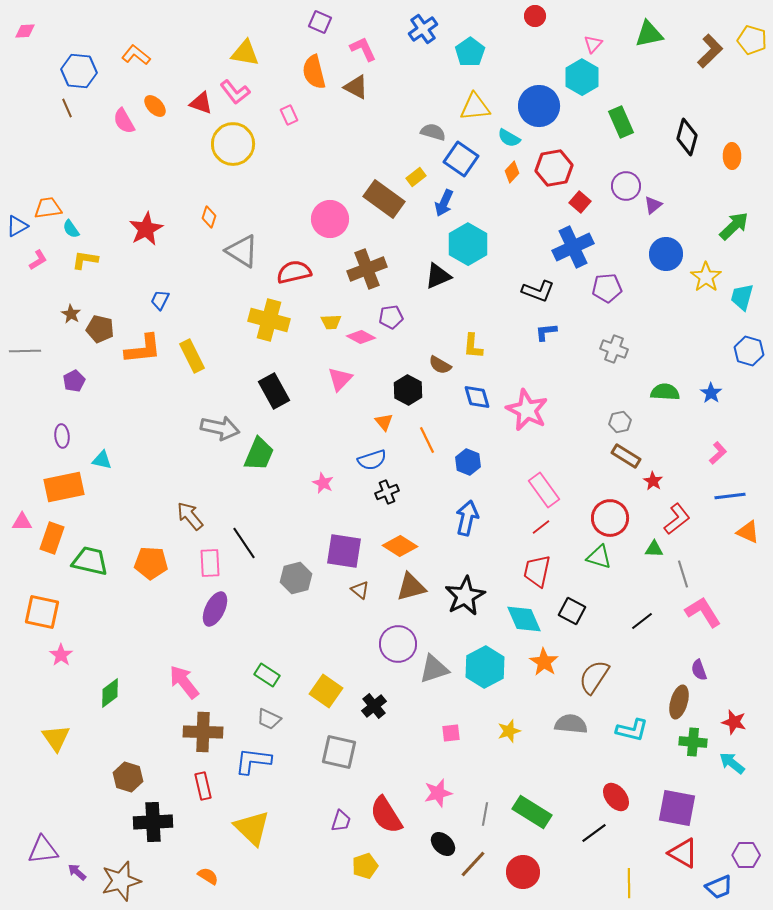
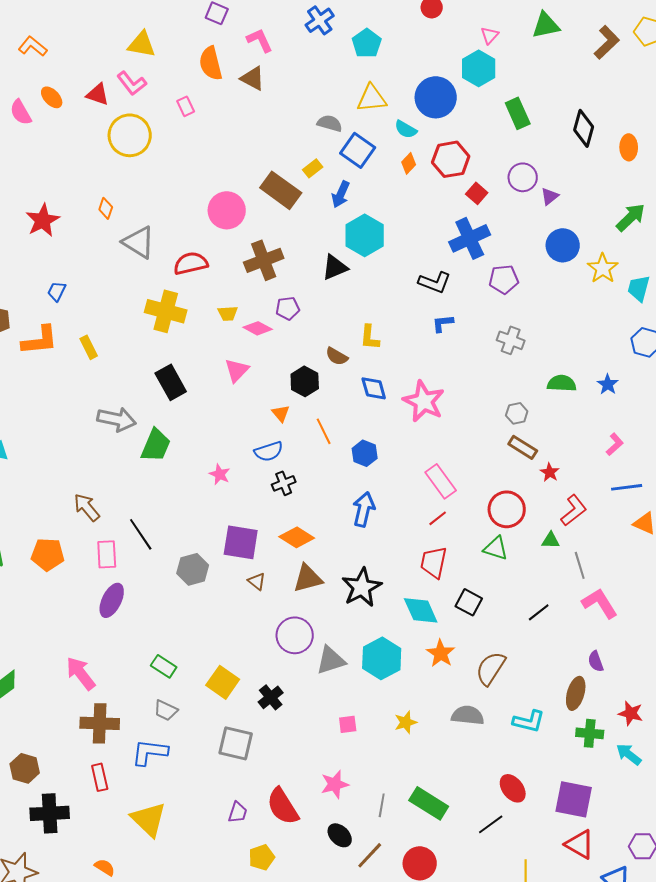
yellow rectangle: (192, 356) -> (89, 347), size x0.7

